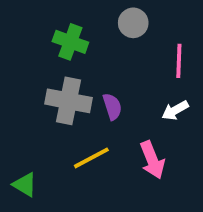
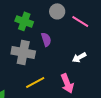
pink line: (179, 61) -> (80, 21), moved, turned -60
purple semicircle: (112, 107) -> (46, 39), moved

